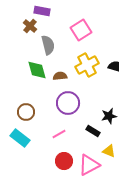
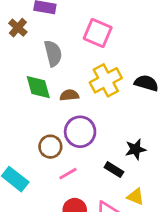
brown cross: (30, 26) -> (18, 28), moved
pink square: (81, 30) -> (98, 33), turned -35
brown circle: (26, 112) -> (50, 147), moved

